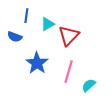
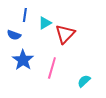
blue star: (37, 63) -> (23, 60), moved
pink line: (69, 72) -> (52, 68), moved

